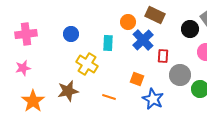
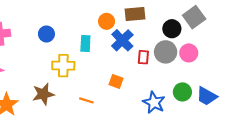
brown rectangle: (155, 15) -> (135, 14), turned -30
yellow cross: (87, 64) -> (63, 66), turned -30
gray circle: (180, 75) -> (166, 52), moved
blue star: (153, 99) -> (154, 103), moved

